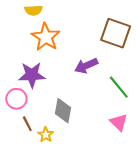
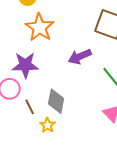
brown line: (27, 124) -> (30, 107), moved
yellow star: (46, 135) -> (47, 125), moved

